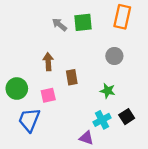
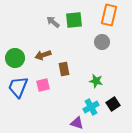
gray circle: (114, 56) -> (102, 42), moved
brown arrow: (48, 62) -> (43, 55), turned -105
green circle: (17, 89) -> (15, 58), moved
blue trapezoid: (29, 120) -> (18, 87), moved

